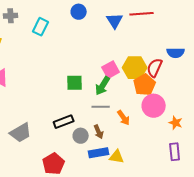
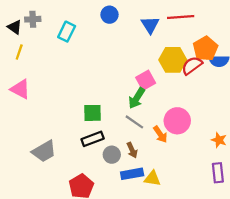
yellow hexagon: (135, 68) -> (173, 60), moved
red semicircle: (155, 68) -> (192, 65), moved, turned 30
green square: (75, 83) -> (93, 113), moved
orange pentagon: (145, 85) -> (205, 49), moved
pink circle: (154, 106) -> (177, 121), moved
gray line: (101, 107) -> (134, 122), turned 36

